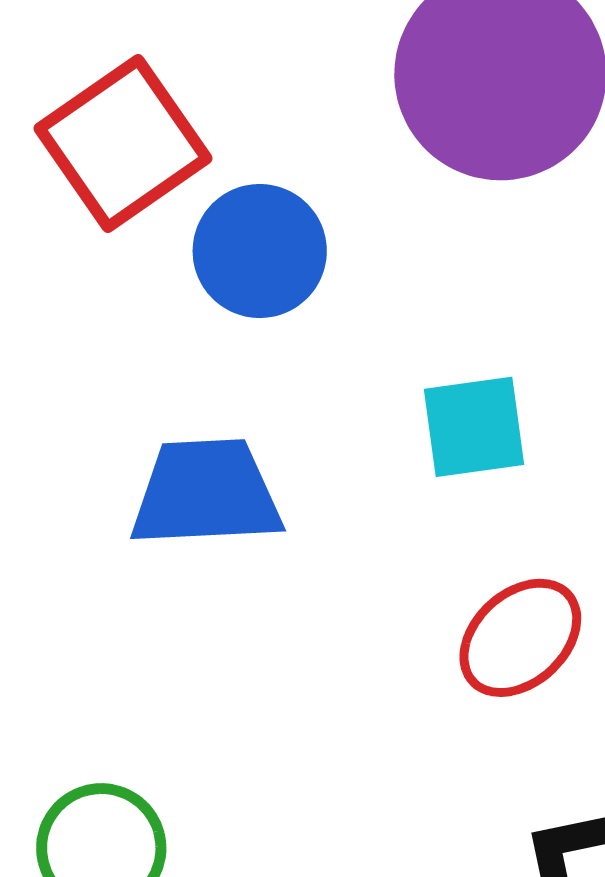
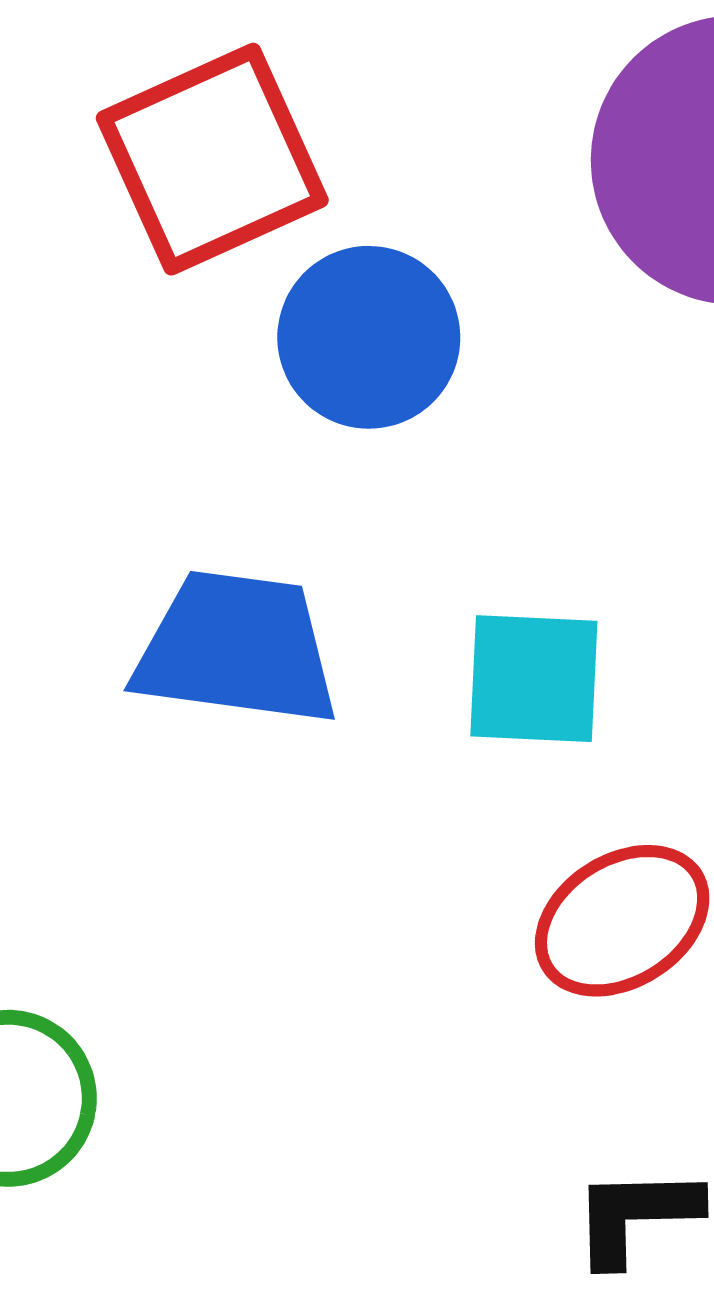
cyan square: (474, 427) -> (534, 679), moved

